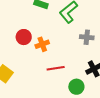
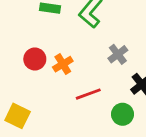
gray cross: (87, 37) -> (118, 54), moved, turned -32

